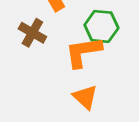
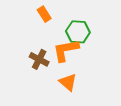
brown cross: (32, 33) -> (39, 59), moved

